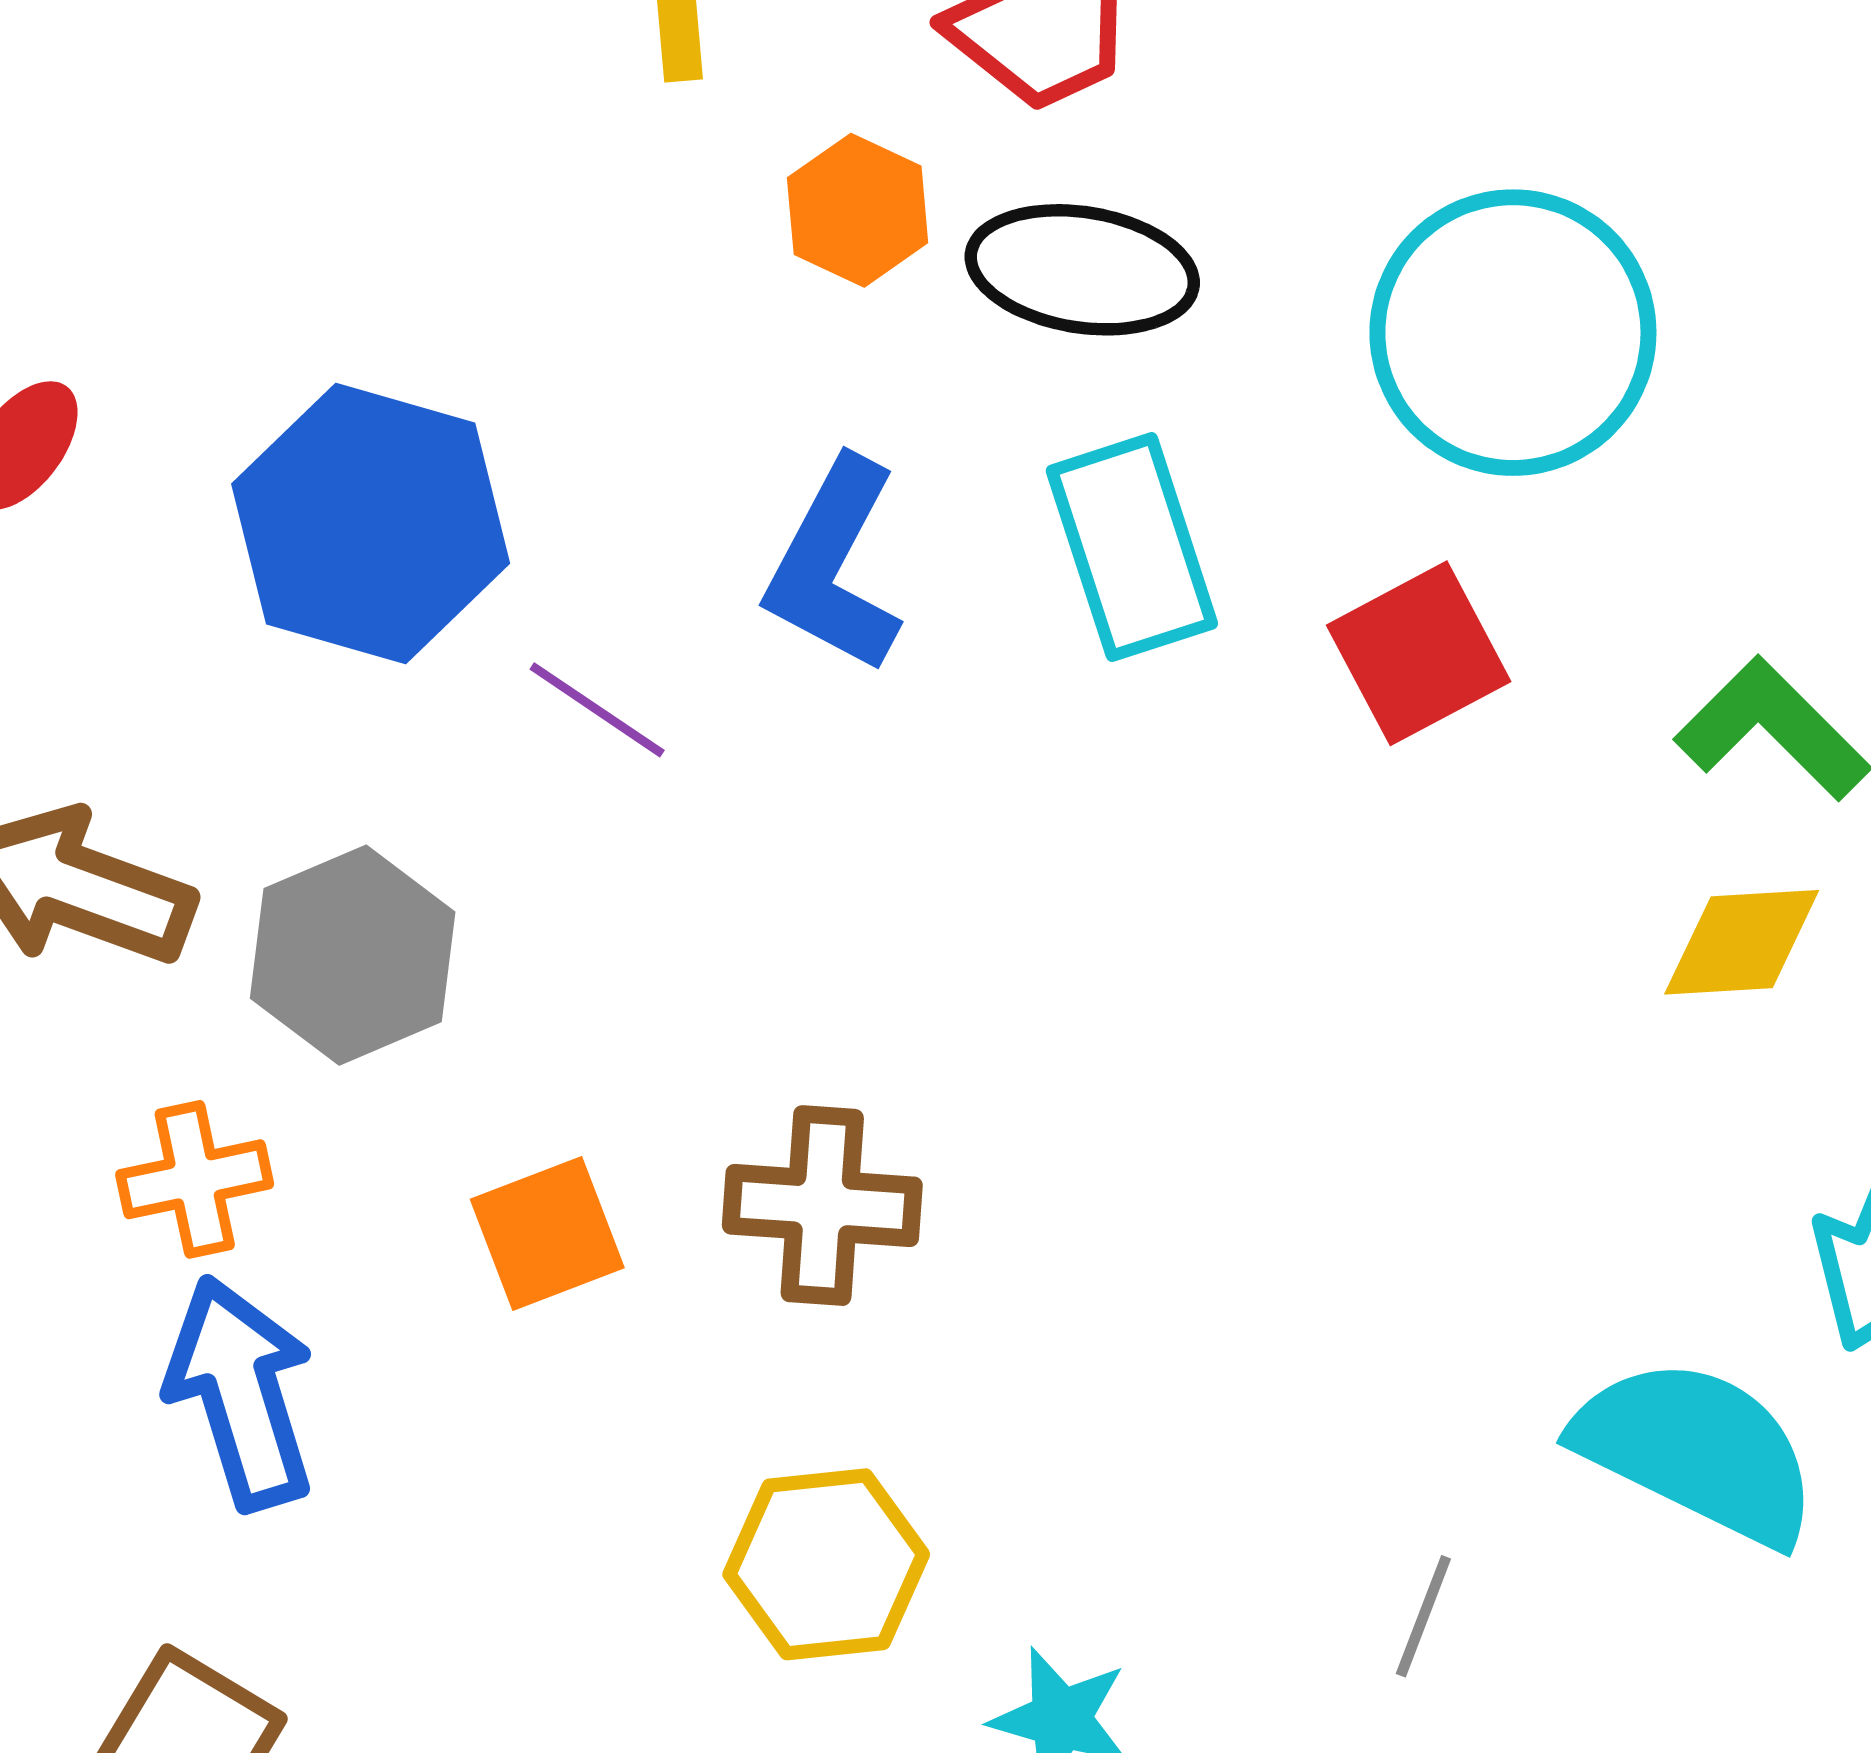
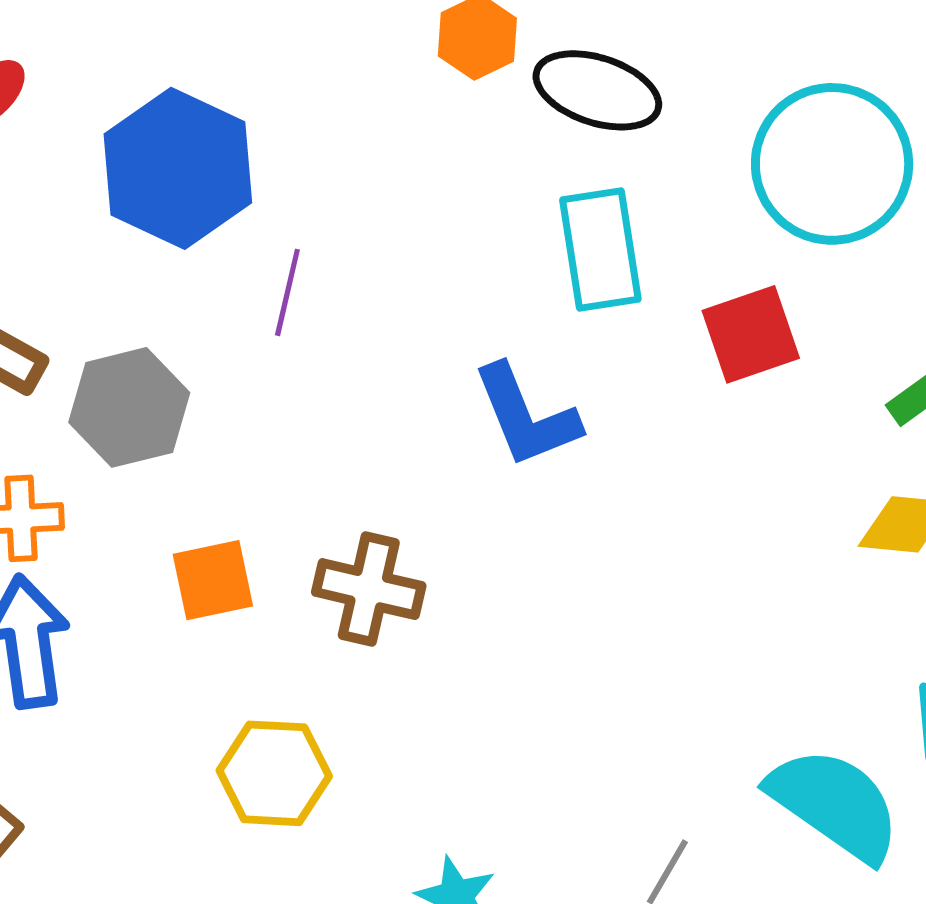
blue L-shape: (834, 566) -> (526, 416), moved, turned -59
purple line: (597, 710) -> (287, 292), turned 60
yellow hexagon: (826, 1564) -> (274, 773), moved

